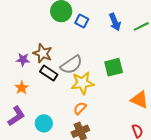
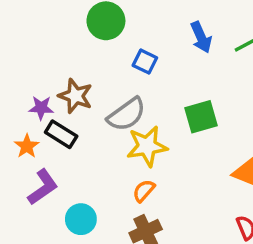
blue square: (82, 21) -> (145, 62), moved
black rectangle: (49, 73) -> (61, 134), moved
orange star: (22, 88) -> (27, 146), moved
purple L-shape: (16, 116) -> (43, 187), moved

